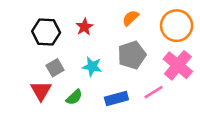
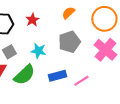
pink line: (154, 92) -> (81, 81), moved
green semicircle: (74, 97) -> (24, 75), size x1.6

